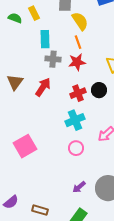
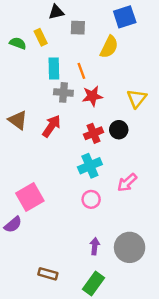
yellow semicircle: (80, 21) -> (109, 47), moved, turned 60
orange line: (78, 42) -> (81, 71), moved
brown triangle: (15, 82) -> (18, 120), turned -30
purple arrow: (79, 187) -> (95, 246), turned 136
purple semicircle: (11, 202) -> (13, 225), moved

